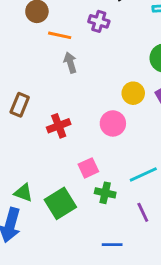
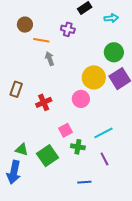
yellow circle: (133, 93) -> (94, 77), size x1.5

